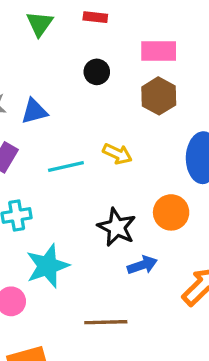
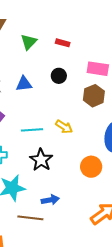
blue triangle: (34, 111) -> (24, 84), moved
black star: (117, 227) -> (41, 160), moved
blue arrow: (142, 265) -> (50, 200), moved
brown line: (106, 322) -> (30, 218), moved

